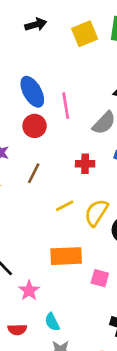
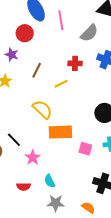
red circle: (35, 126) -> (25, 33), moved
yellow line: (65, 206) -> (61, 84), moved
yellow semicircle: (96, 213) -> (42, 109), moved, turned 100

